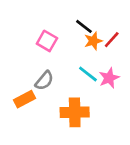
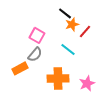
red line: (112, 40) -> (85, 31), moved
pink square: (47, 41) -> (37, 35), moved
pink star: (109, 78) -> (87, 83), moved

